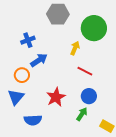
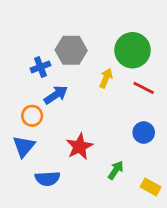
gray hexagon: (58, 14) -> (71, 50), moved
red line: (85, 71) -> (144, 88), moved
blue circle: (89, 96) -> (144, 133), moved

